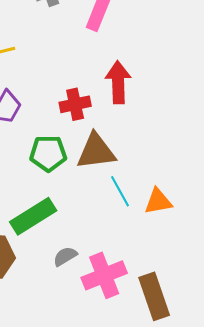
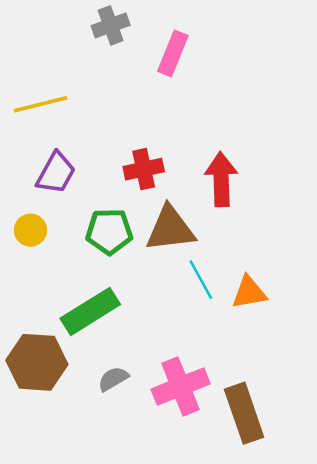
red arrow: (118, 82) -> (221, 179), moved
gray semicircle: (65, 256) -> (113, 379), moved

